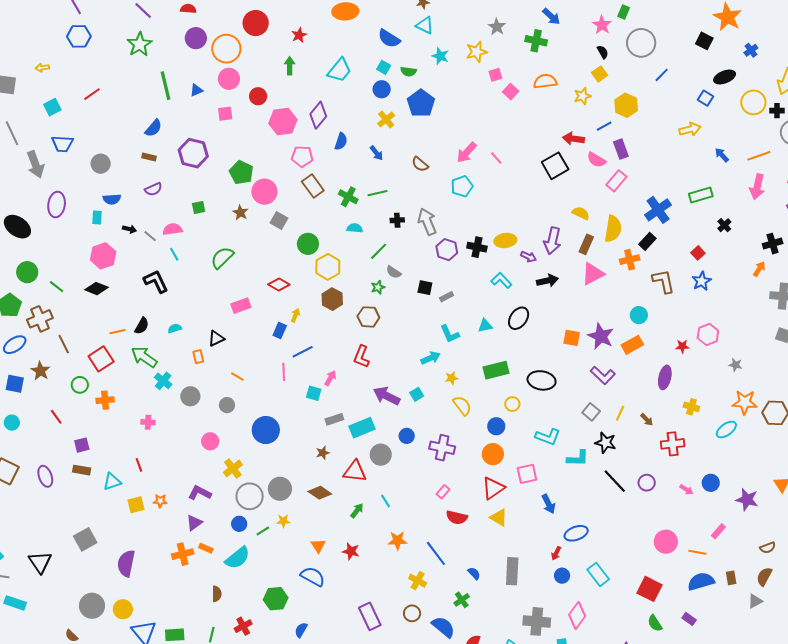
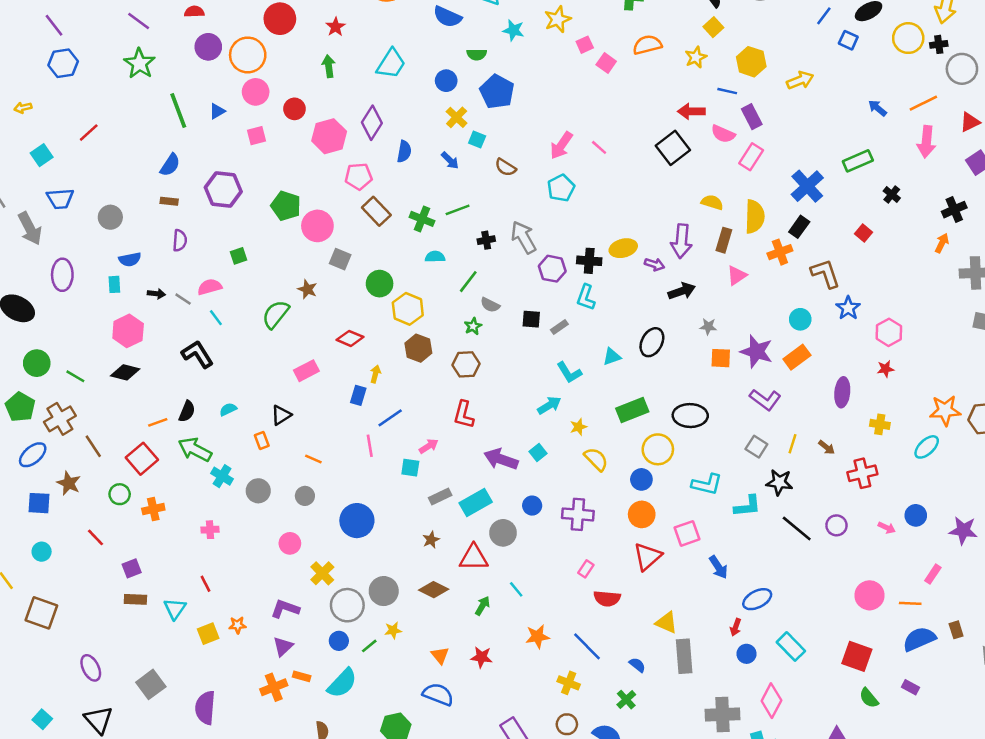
cyan square: (384, 67) -> (477, 140), moved
blue line: (662, 75) -> (824, 16), moved
blue line: (604, 126) -> (727, 91), turned 49
yellow arrow: (690, 129) -> (800, 80), moved
purple semicircle: (153, 189) -> (180, 240), turned -54
brown star: (240, 213) -> (307, 289), moved
pink triangle: (593, 274) -> (737, 275), size x0.7
cyan L-shape: (501, 280) -> (586, 297), moved, turned -110
blue star: (702, 281) -> (848, 308), moved
red star: (682, 346) -> (885, 369), moved
gray star: (736, 365) -> (708, 327), moved
pink arrow: (330, 378) -> (429, 446), turned 35
yellow circle: (512, 404) -> (658, 449), size x1.6
purple ellipse: (45, 476) -> (91, 668), moved
cyan triangle: (112, 482) -> (175, 609), turned -30
yellow triangle: (499, 517) -> (666, 623), moved

